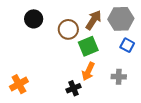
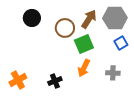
blue square: (127, 45) -> (121, 43), turned 32
black cross: (74, 88) -> (55, 81), moved

